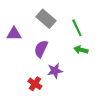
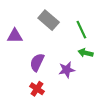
purple semicircle: (41, 49) -> (37, 62), moved
purple star: (55, 71) -> (67, 70), moved

